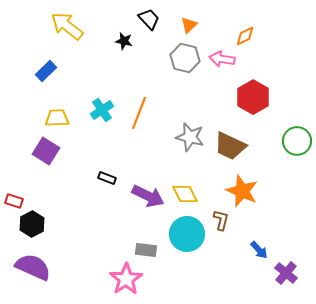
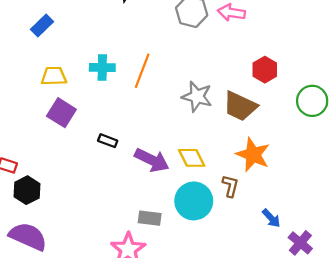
red hexagon: (253, 97) -> (265, 70), moved, size x0.7
cyan cross: (102, 110) -> (102, 67), turned 35
purple square: (46, 151) -> (61, 113), moved

